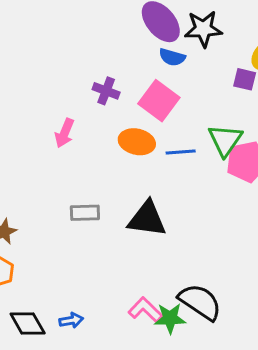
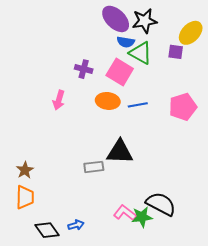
green triangle: (225, 140) -> (141, 53), moved, turned -30
gray rectangle: (85, 213) -> (94, 167), moved

